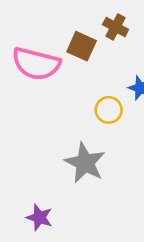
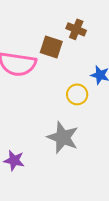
purple star: (39, 218) -> (14, 160), moved

